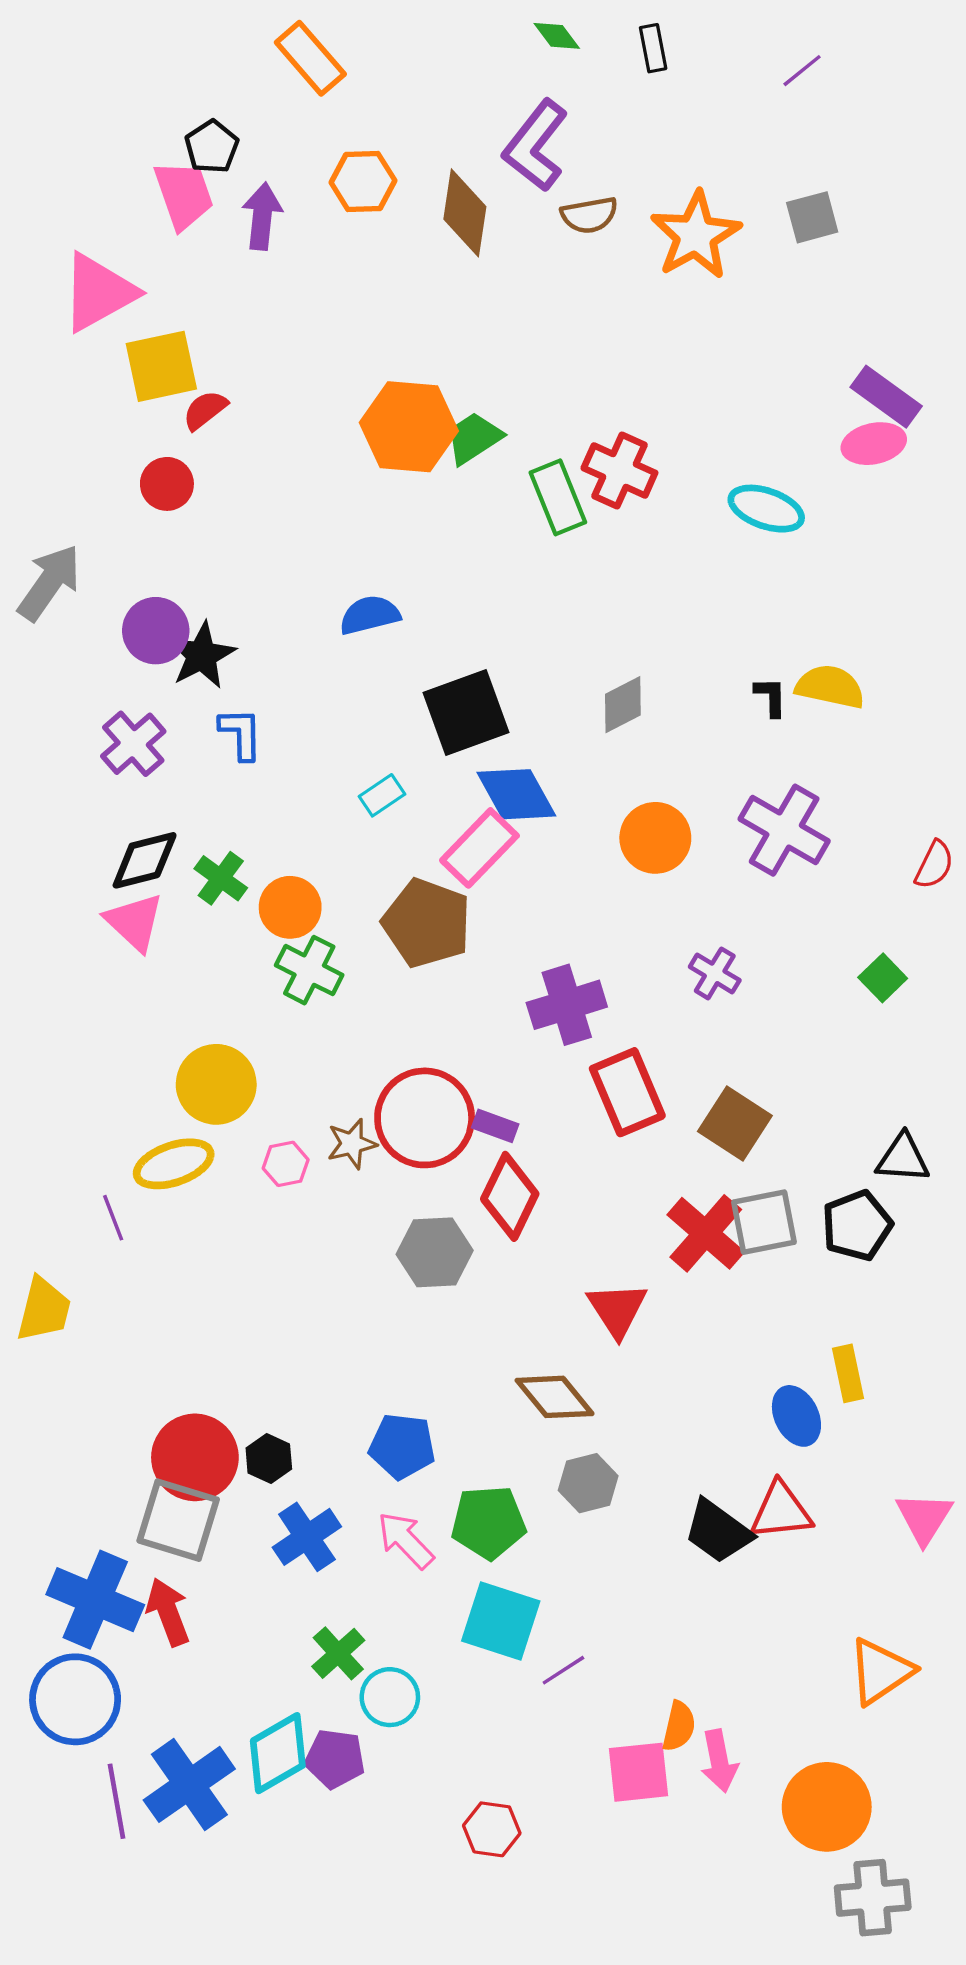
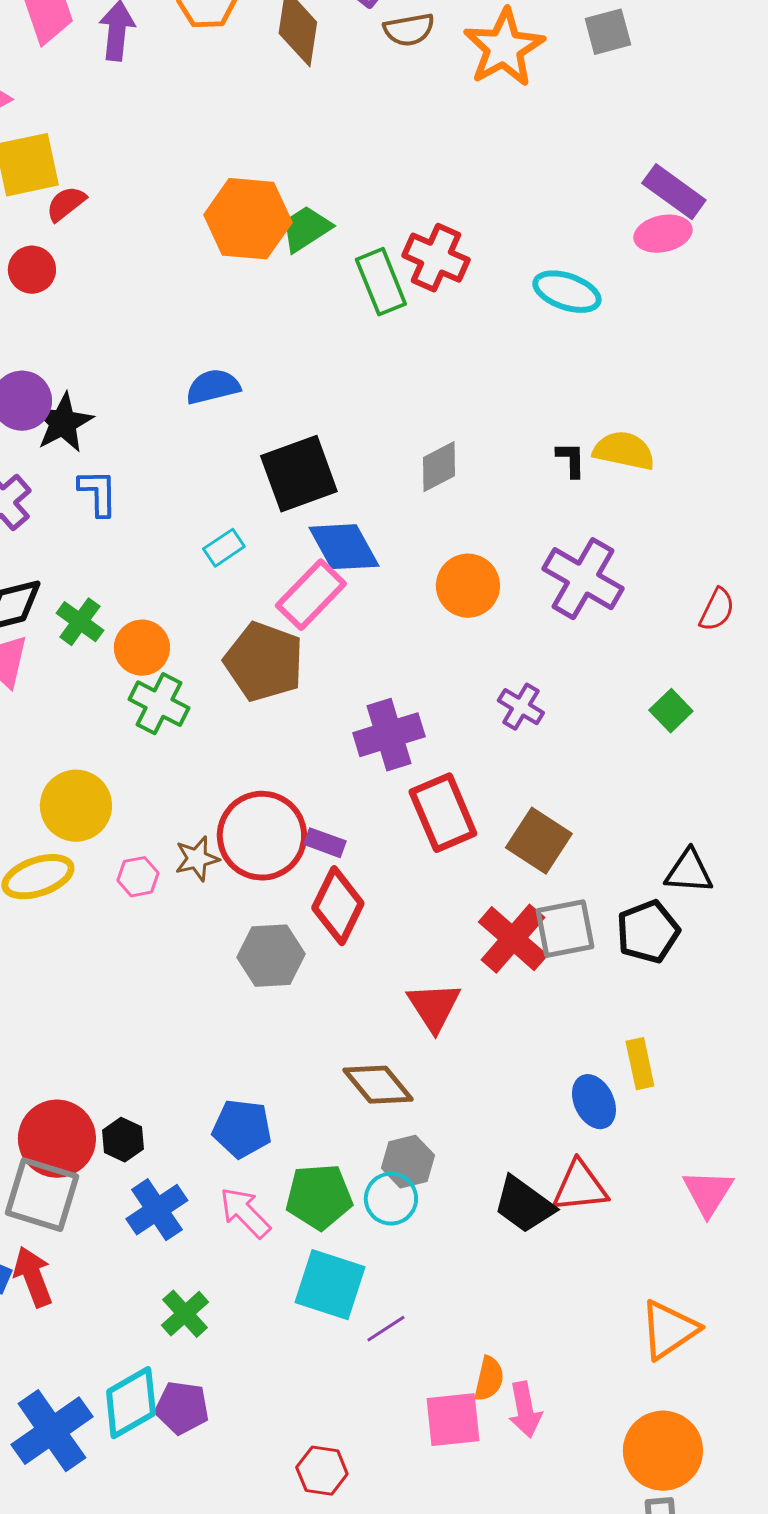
cyan circle: (390, 1697) -> (391, 1199), moved
orange circle: (827, 1807) -> (663, 1451), moved

